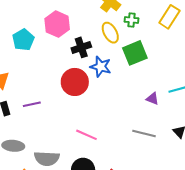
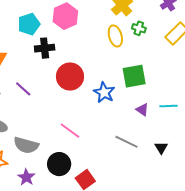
black cross: (81, 47) -> (45, 48), moved
green square: (135, 53) -> (134, 76), moved
blue star: (101, 67) -> (104, 92), moved
purple line: (32, 104) -> (23, 89), turned 42

